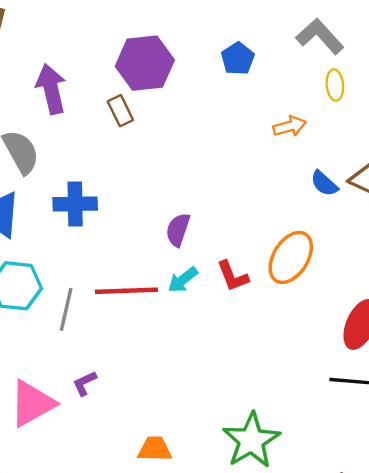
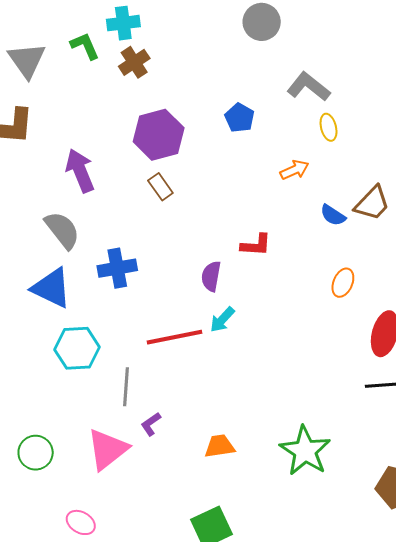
brown rectangle: (120, 111) -> (160, 187), moved
orange ellipse: (291, 257) -> (343, 283), moved, size x0.6
red L-shape: (233, 276) -> (256, 245), moved, turned -56
gray line: (66, 309) -> (126, 387), moved
orange trapezoid: (155, 449) -> (220, 446), moved

